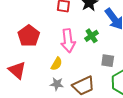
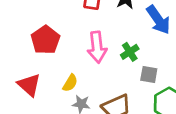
green cross: (92, 36) -> (130, 52), moved
yellow semicircle: (57, 64) -> (70, 83), moved

